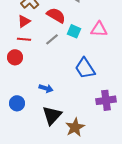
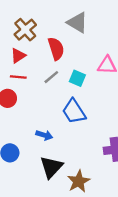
red semicircle: (56, 15) -> (56, 49), turned 42
cyan square: (74, 31) -> (77, 78), moved
blue trapezoid: (85, 68) -> (74, 111), moved

